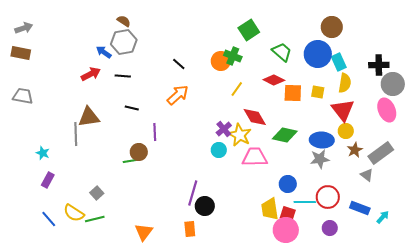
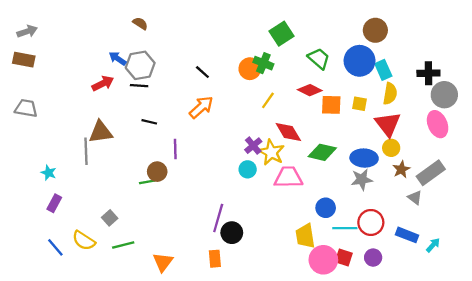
gray hexagon: (124, 42) -> (140, 65), moved
red square: (288, 214) -> (344, 258), moved
green line: (95, 219) -> (123, 245), moved

